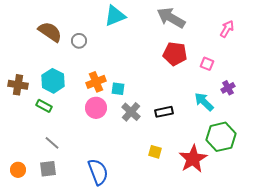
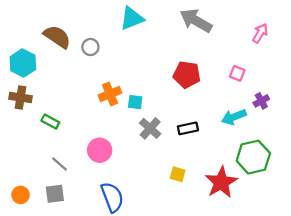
red pentagon: (175, 54) -> (187, 75), moved
cyan hexagon: (53, 81) -> (23, 63), moved
cyan arrow: (204, 102) -> (234, 117), turned -65
pink circle: (96, 108) -> (100, 150), moved

